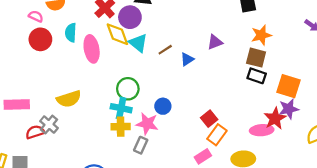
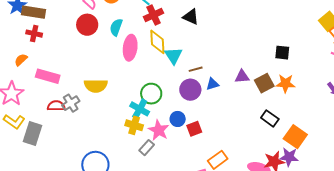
purple circle: (130, 17) -> (190, 90), moved
brown square: (256, 58) -> (264, 83), moved, turned 30
red square: (209, 119) -> (194, 129), moved

